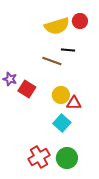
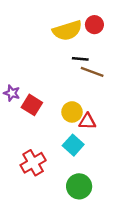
brown line: (52, 61) -> (92, 72), moved
red cross: (39, 157) -> (33, 163), moved

